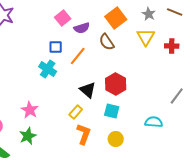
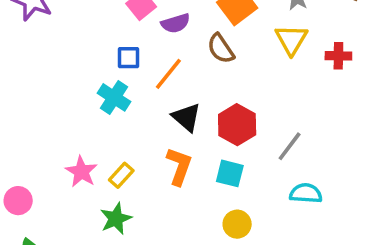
black triangle: (88, 90) -> (186, 117), moved
gray line: (177, 96) -> (290, 146), moved
yellow rectangle: (76, 112) -> (121, 175), moved
orange L-shape: (84, 134) -> (179, 166), moved
green star: (28, 136) -> (116, 219), moved

